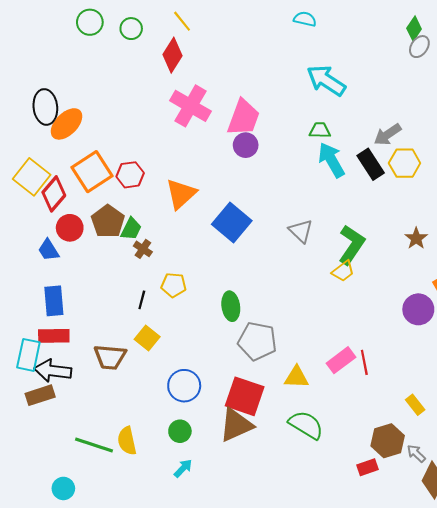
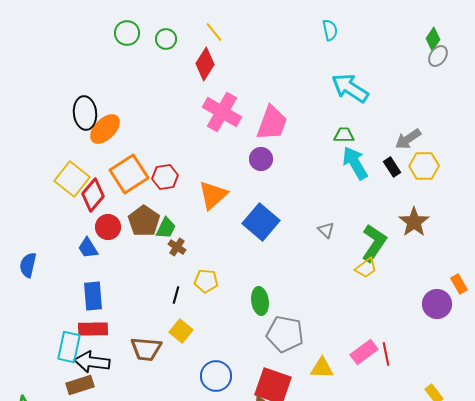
cyan semicircle: (305, 19) -> (330, 30), turned 65
purple circle: (246, 145) -> (261, 159), moved
black rectangle: (371, 164) -> (392, 167), size x0.7
gray triangle: (301, 231) -> (326, 230), size x0.7
brown star: (416, 238) -> (414, 222), moved, size x1.4

